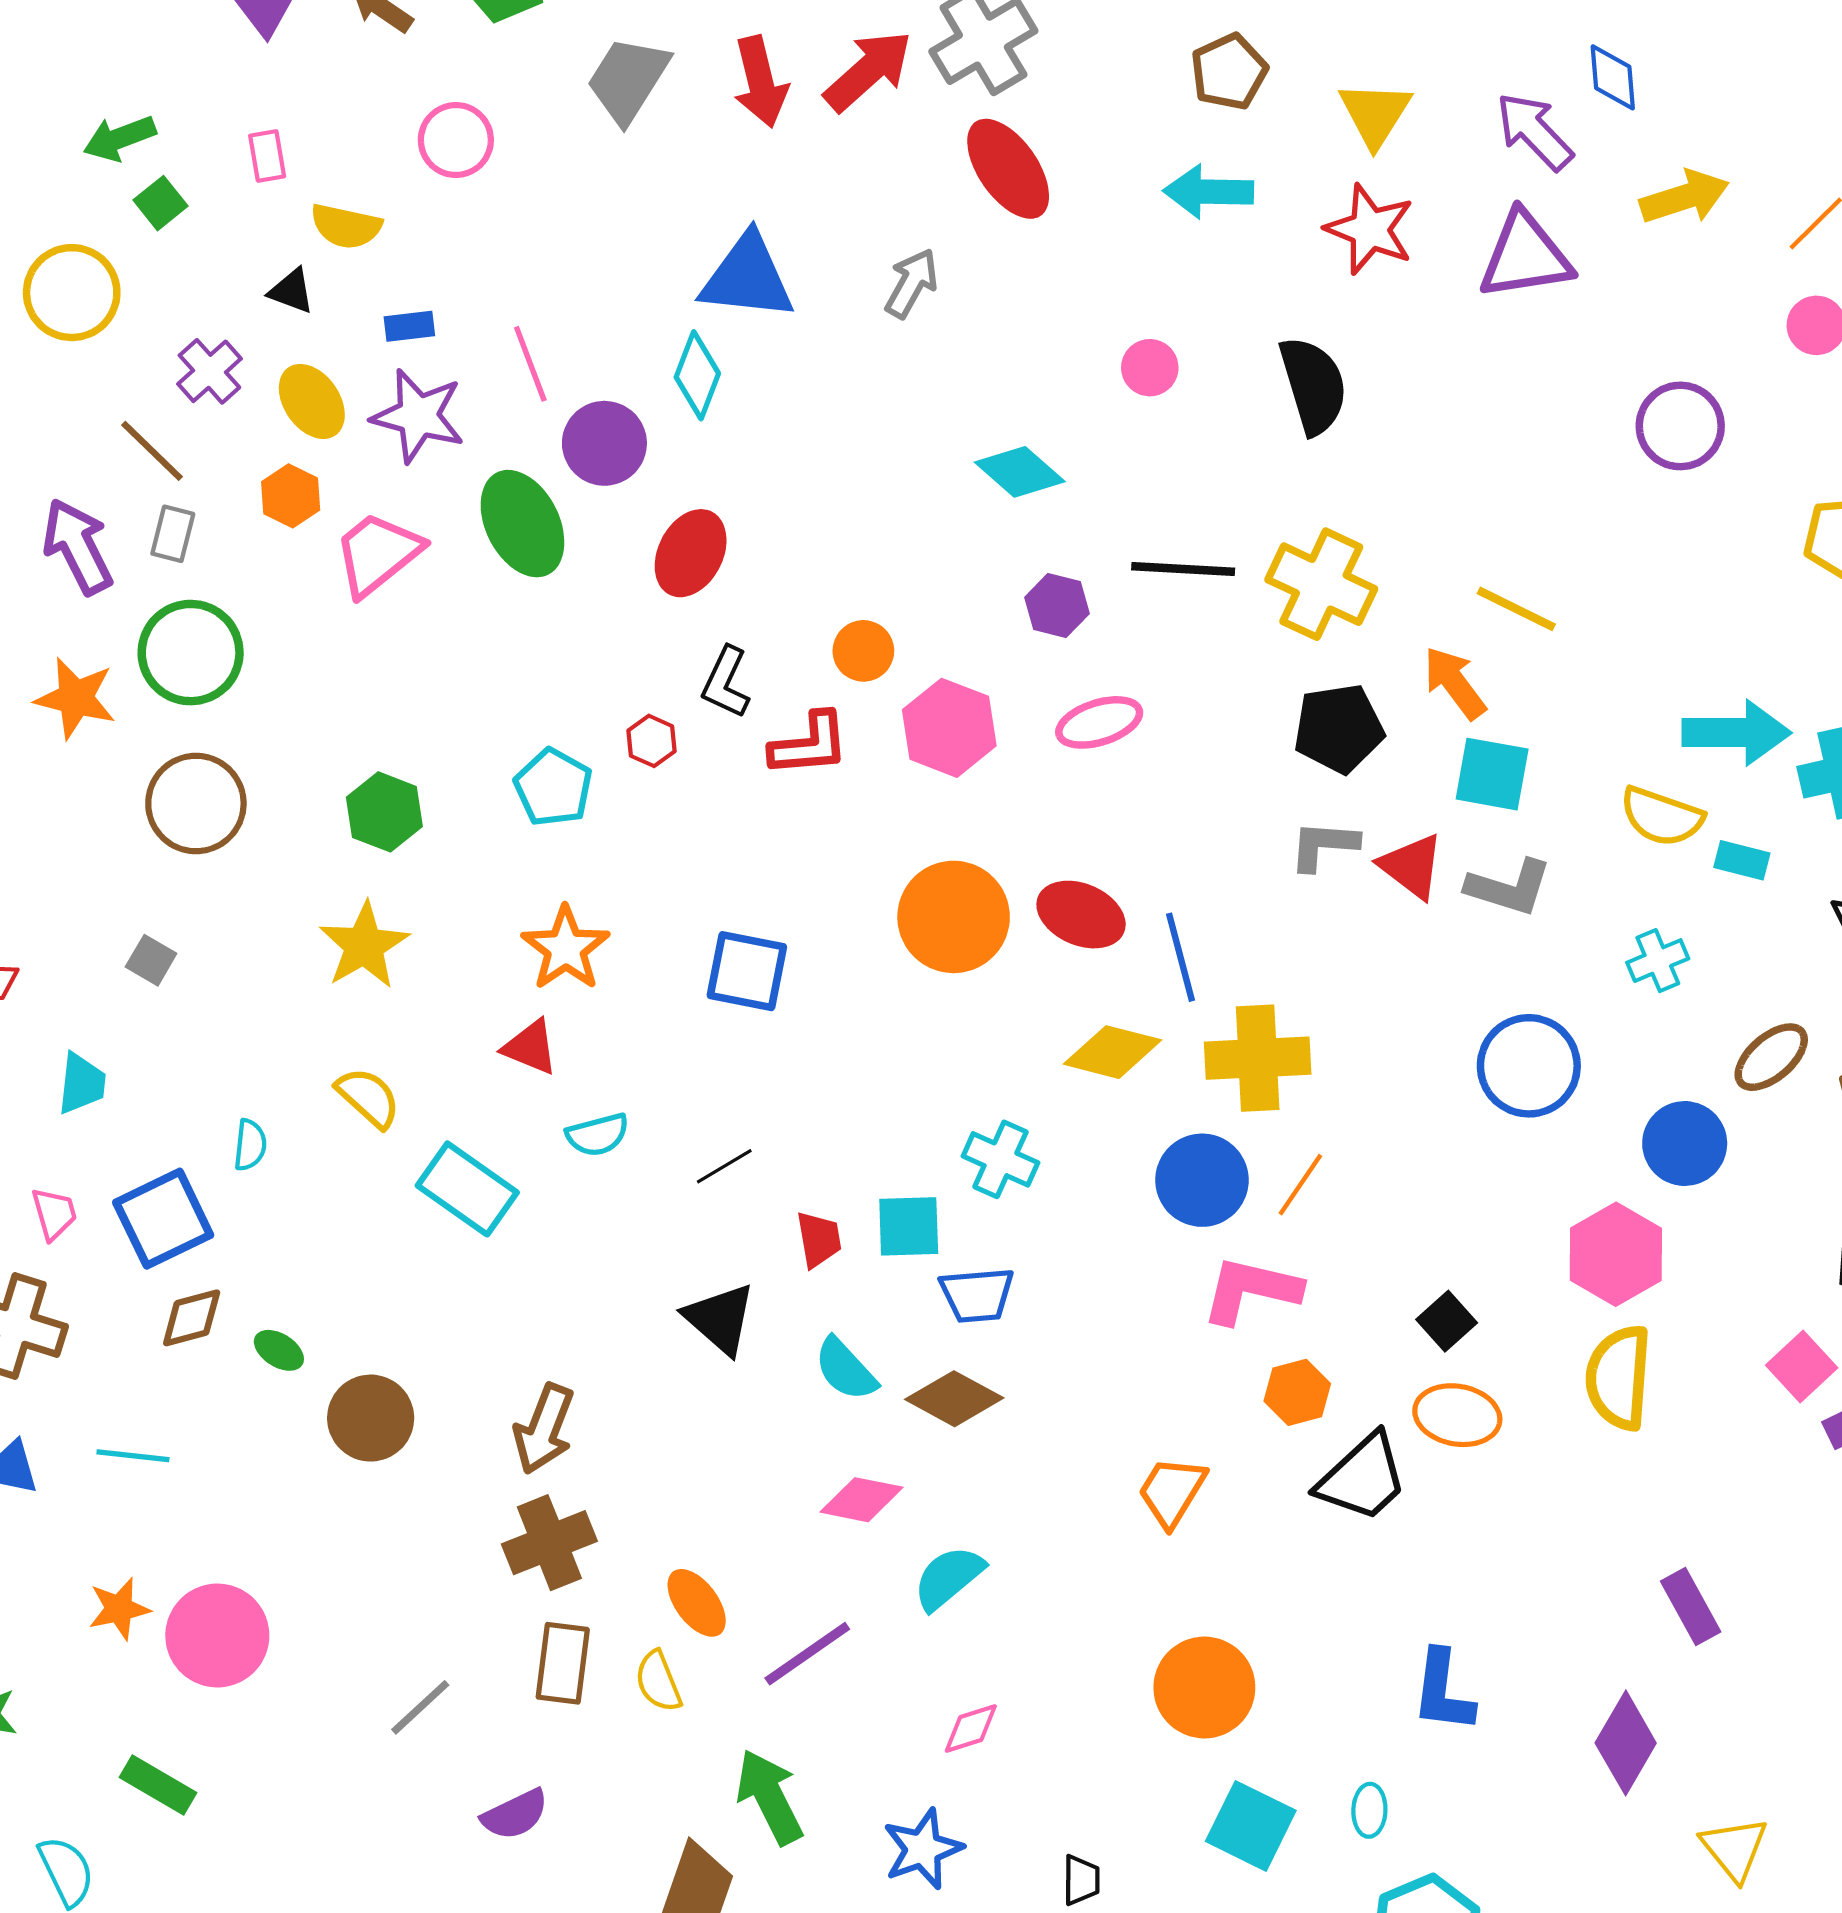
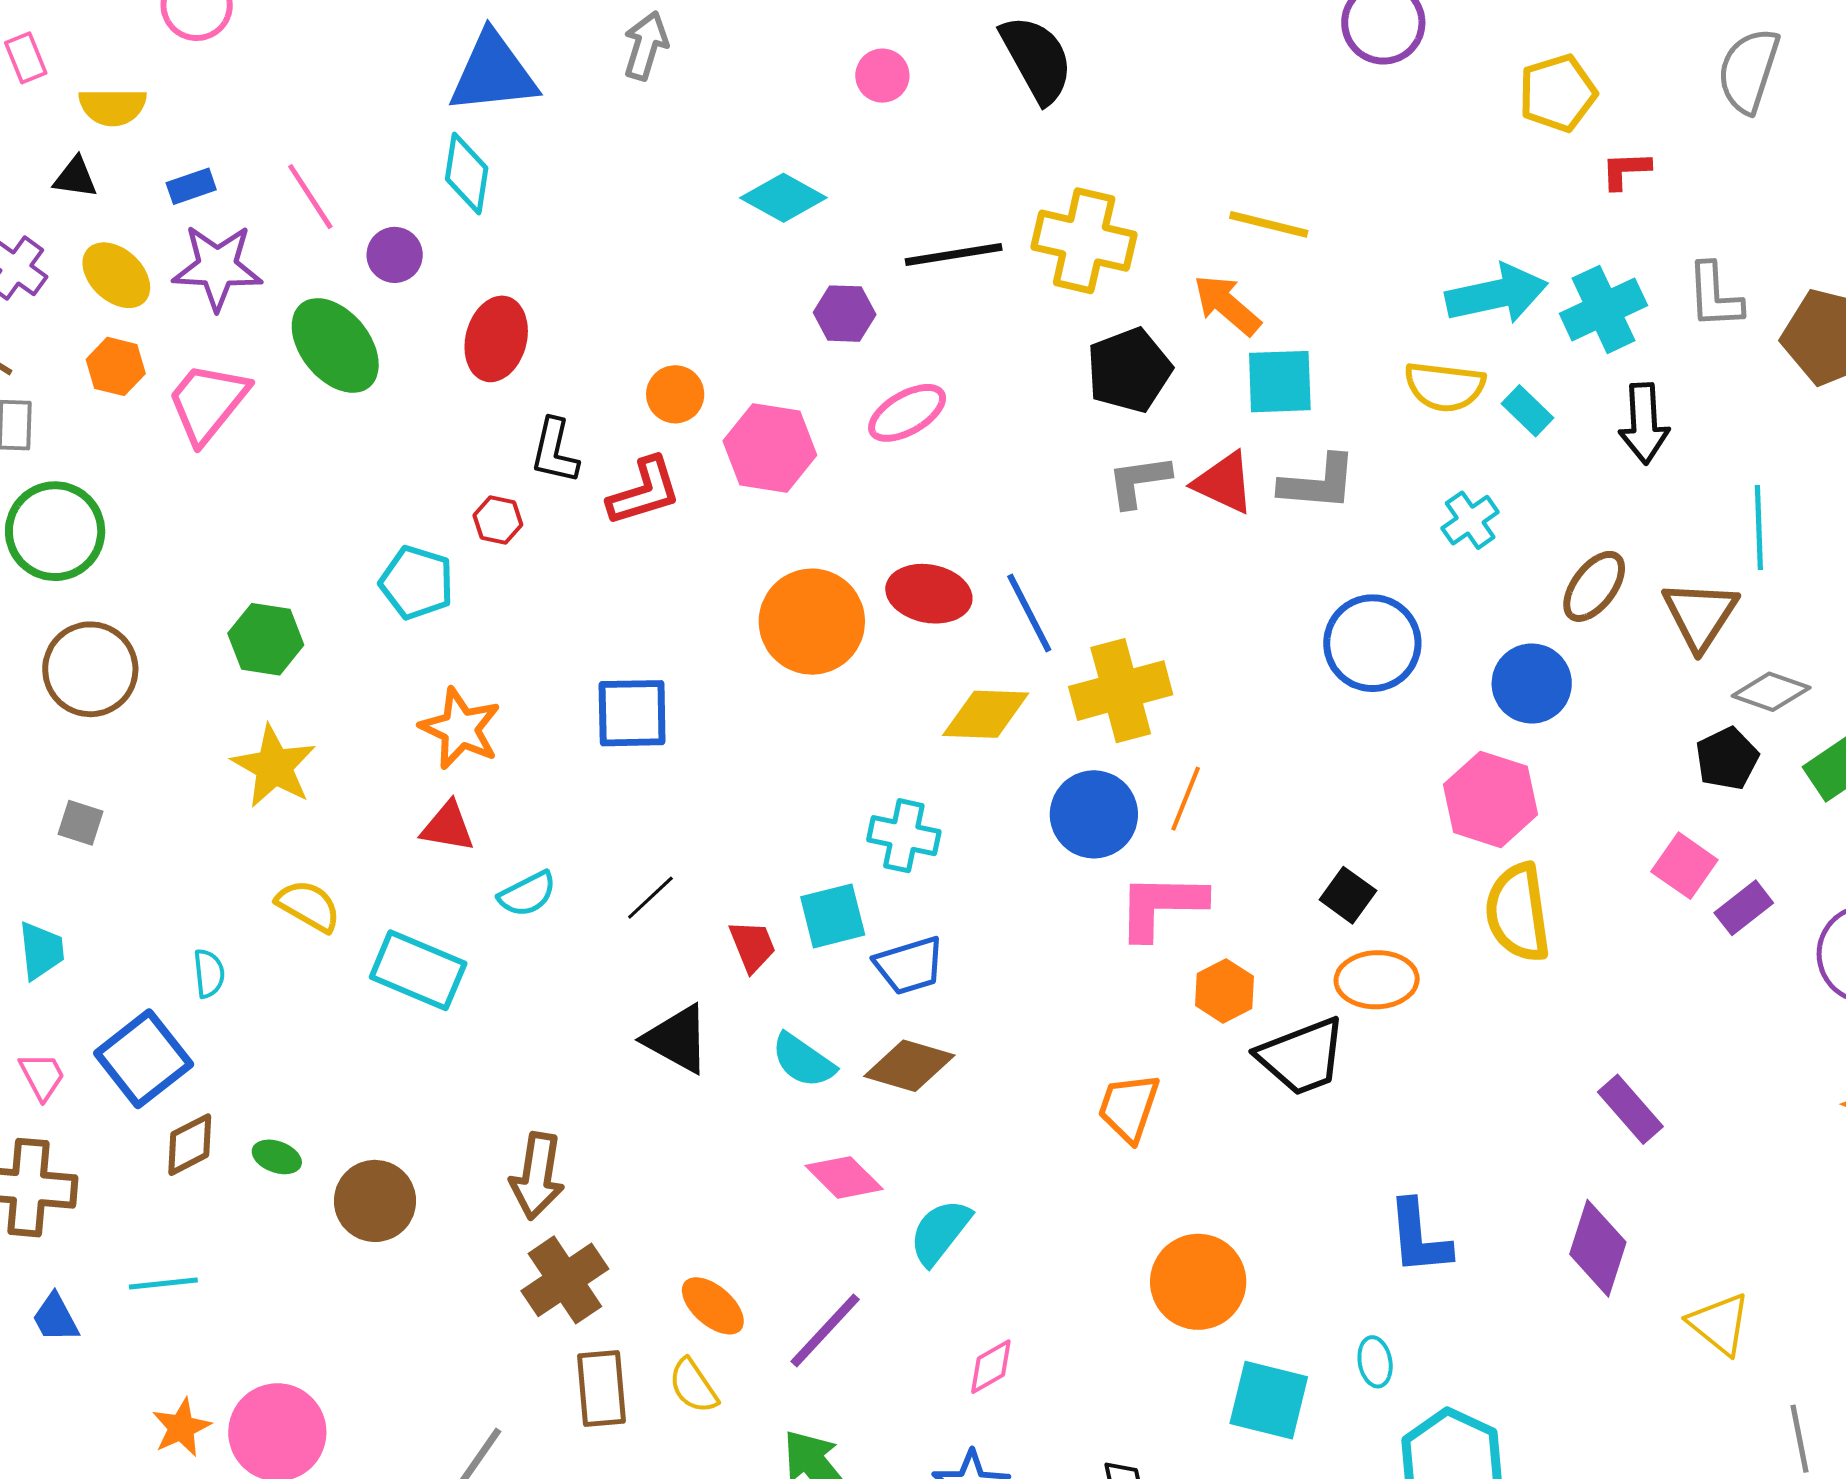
purple circle: (604, 443) -> (395, 255), size x0.7
cyan rectangle: (1742, 860) -> (1528, 411), turned 42
black trapezoid: (1363, 1478) -> (1302, 1057), turned 34
pink diamond: (862, 1500) -> (844, 1177), turned 46

